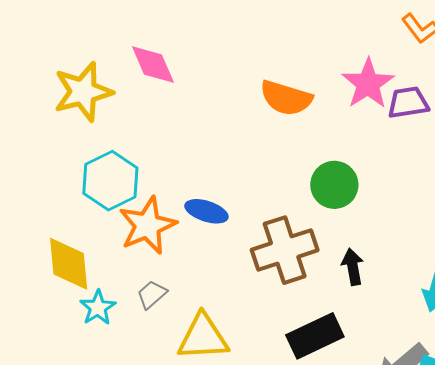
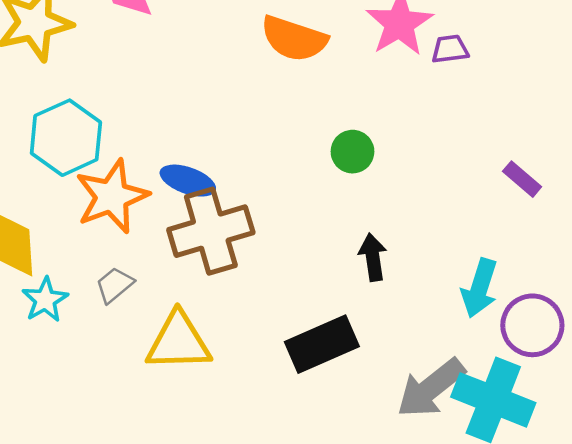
purple trapezoid: (408, 103) -> (450, 49), size x0.7
green circle: (334, 185) -> (352, 152), size x0.7
brown cross: (285, 250) -> (211, 231), moved

